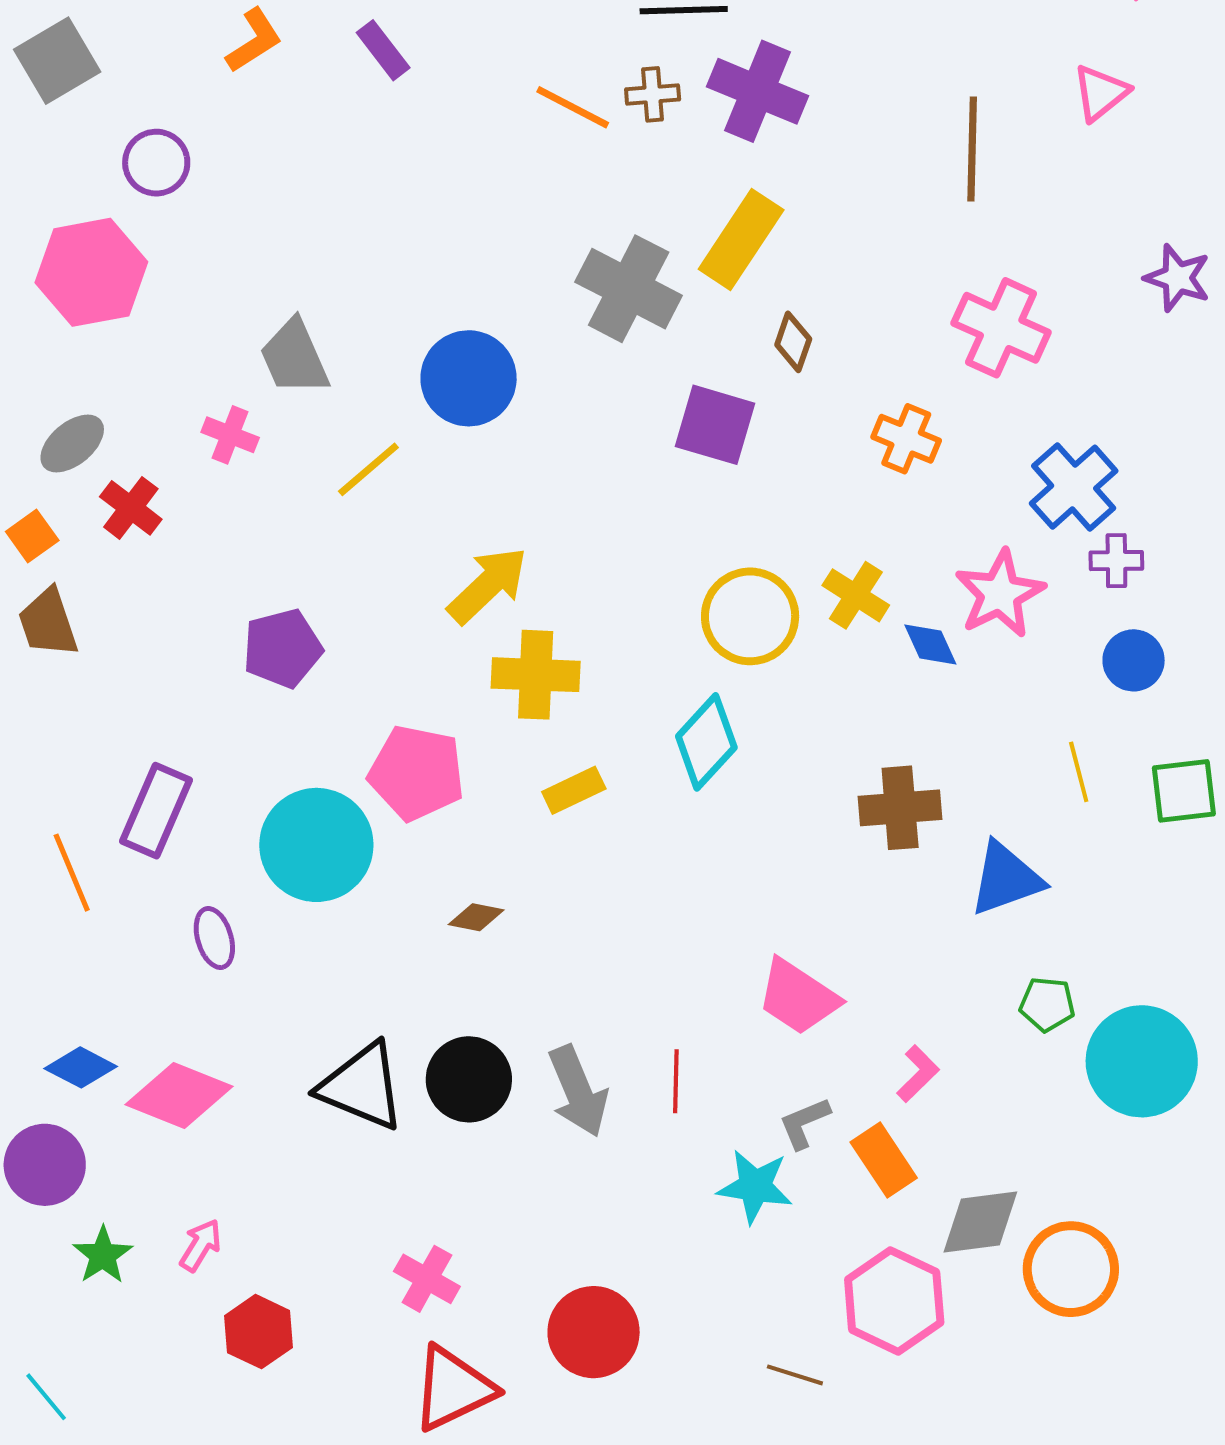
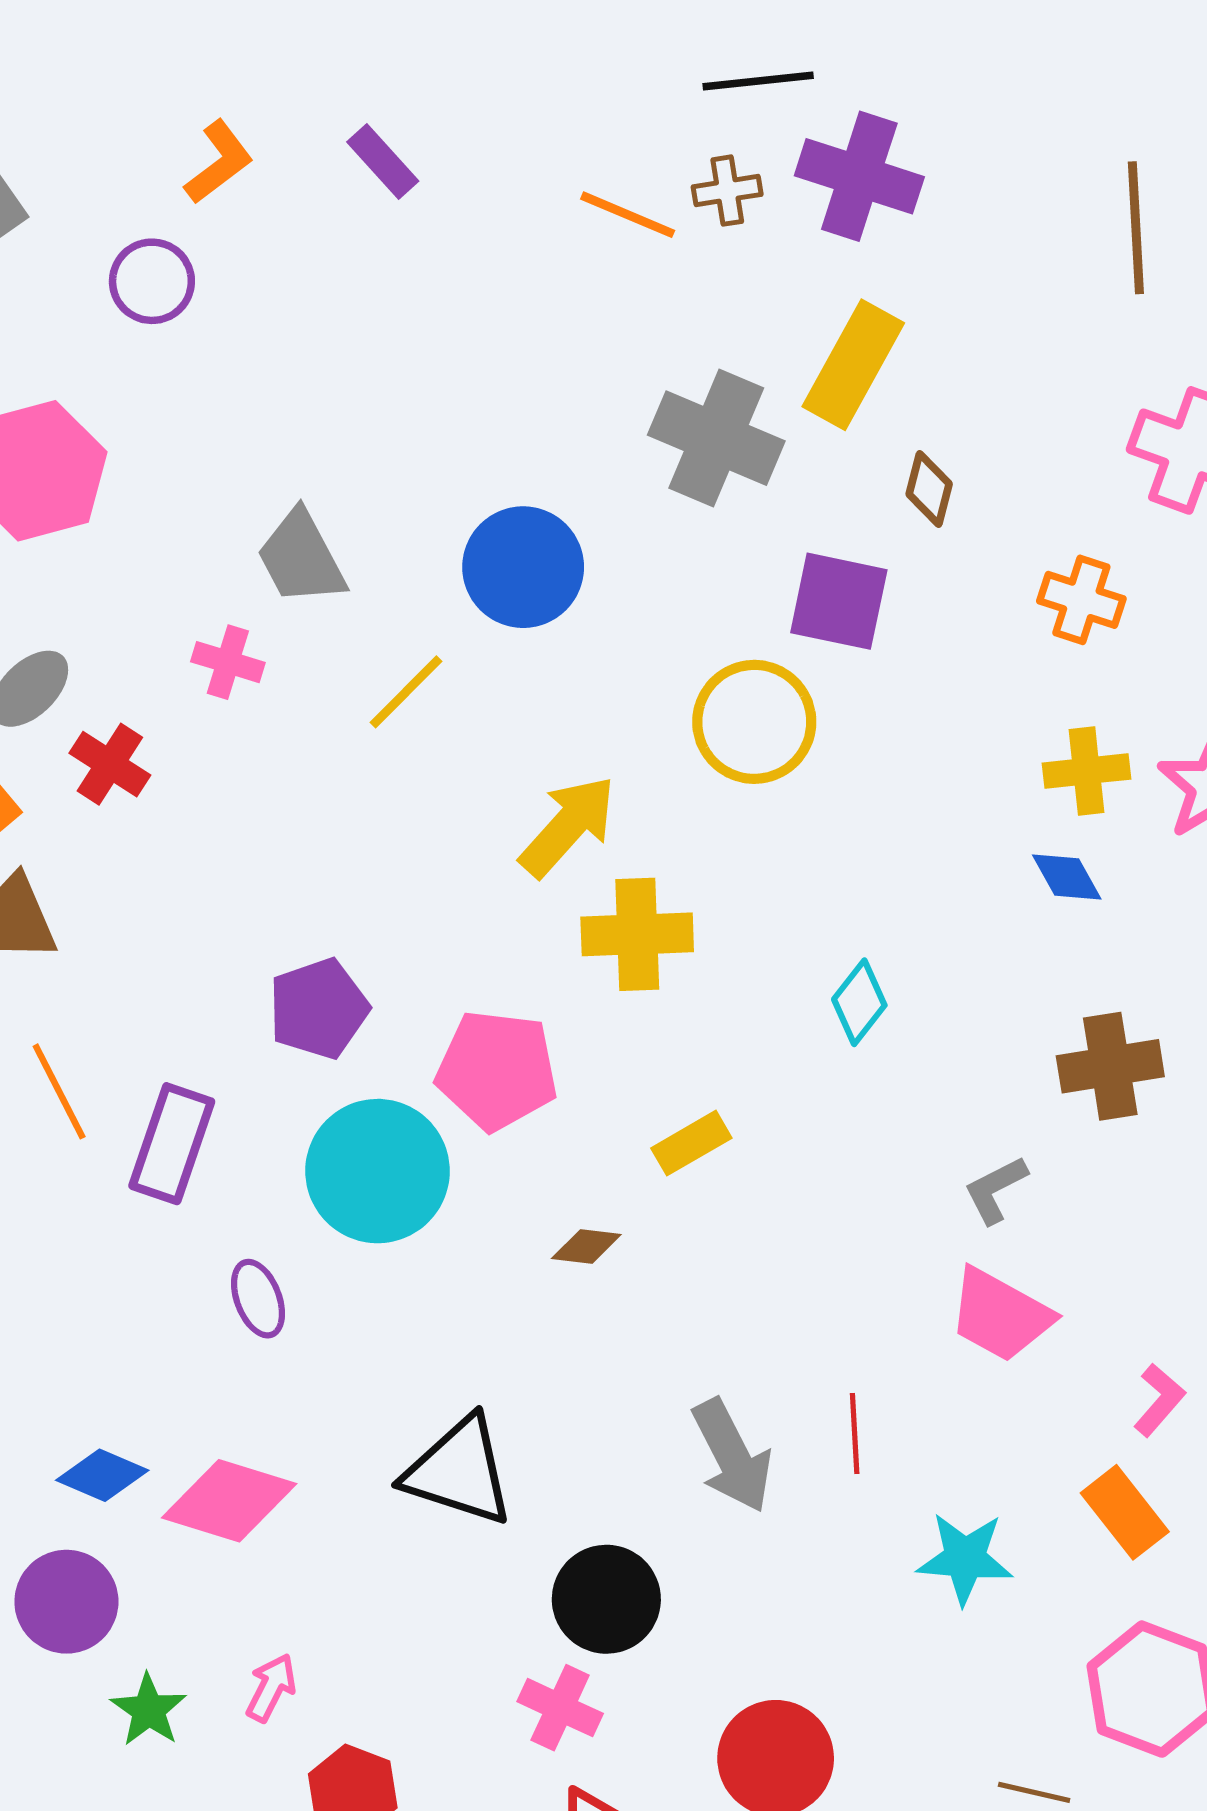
purple circle: (156, 163) -> (152, 281), moved
yellow cross: (856, 595) -> (1087, 771), moved, turned -34
yellow circle: (750, 616) -> (754, 722), moved
blue diamond: (930, 645) -> (1067, 877), moved
purple pentagon: (282, 648) -> (319, 1009), moved
cyan diamond: (706, 742) -> (859, 1002), size x0.7
yellow rectangle: (574, 790) -> (691, 1143), moved
orange line: (72, 873) -> (59, 1091), moved
black circle: (469, 1079) -> (606, 1599), moved
gray L-shape: (804, 1123) -> (996, 1190), moved

